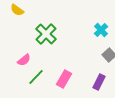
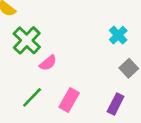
green cross: (46, 34) -> (27, 40), moved
pink semicircle: (24, 60) -> (48, 63), moved

